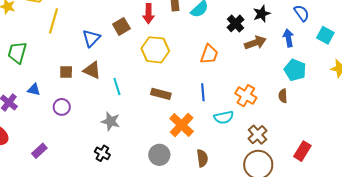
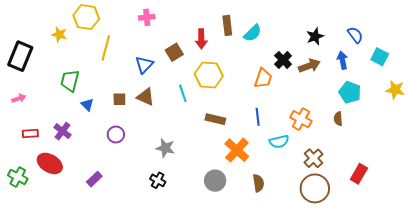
black cross: (235, 23) -> (283, 60), moved
cyan line: (117, 86) -> (183, 93), moved
blue triangle: (34, 90) -> (87, 105), moved, turned 32

